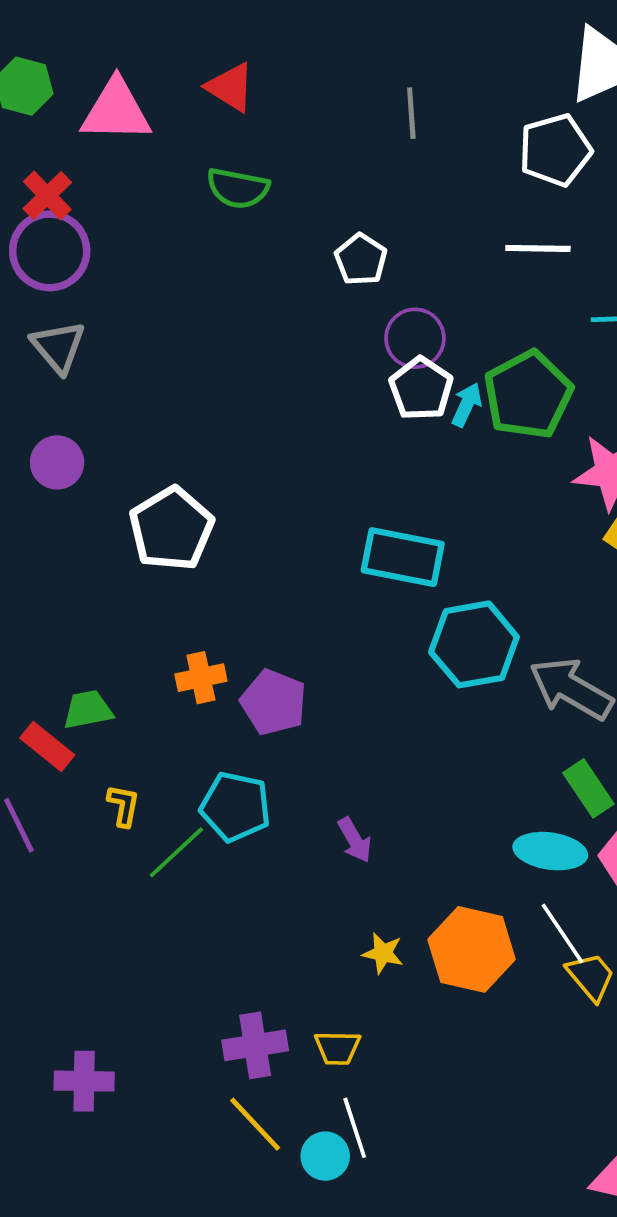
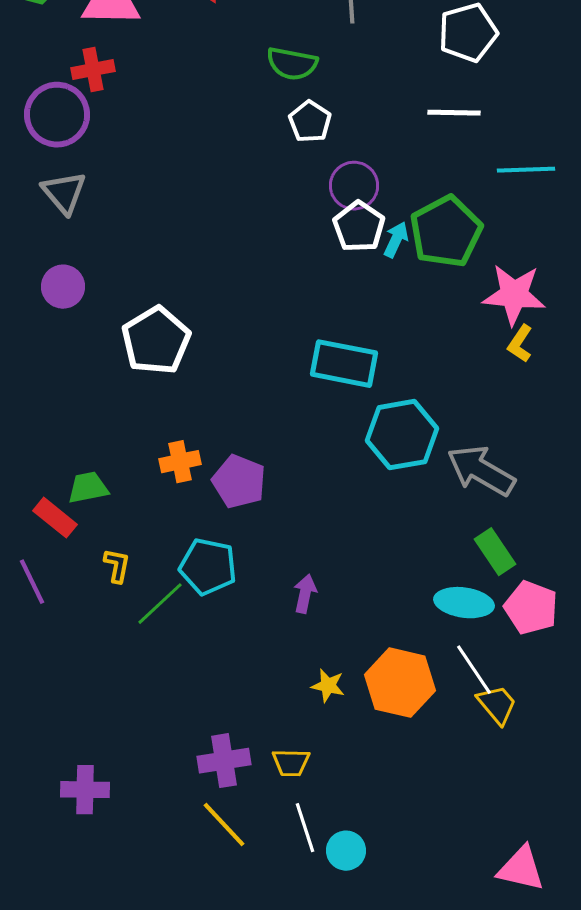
green semicircle: (238, 188) -> (292, 64), moved
red cross: (47, 196) -> (93, 70), moved, turned 33
purple arrow: (355, 840) -> (305, 594), turned -138
cyan circle: (325, 1156) -> (346, 851), moved

